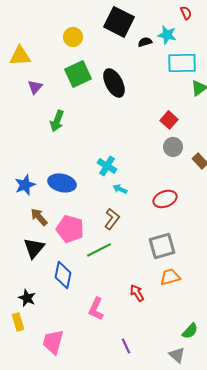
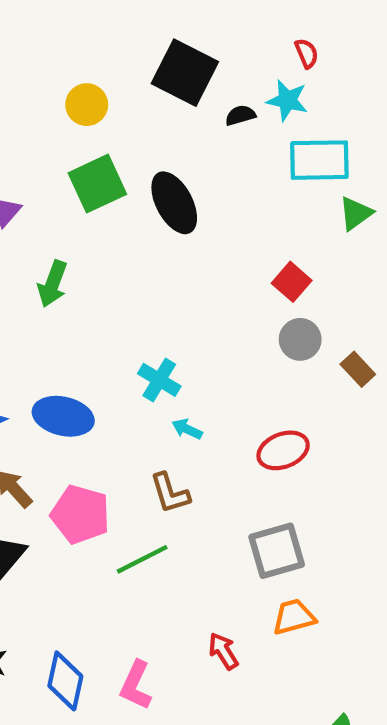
red semicircle: (186, 13) -> (307, 53), moved
brown L-shape: (112, 219) -> (170, 493), turned 125
blue diamond: (63, 275) -> (65, 681), moved

